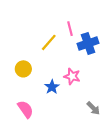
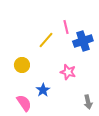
blue star: (52, 87) -> (43, 90), moved
gray arrow: (93, 108) -> (88, 102), turned 32

